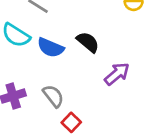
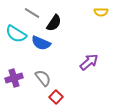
black semicircle: (88, 42) -> (54, 23), moved, turned 84

